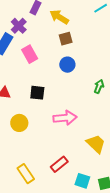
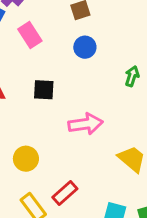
yellow circle: (19, 123) -> (26, 159), moved
red rectangle: (59, 164) -> (65, 193), moved

